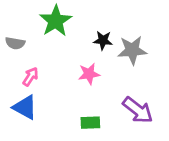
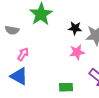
pink star: (89, 74) -> (77, 52), moved

